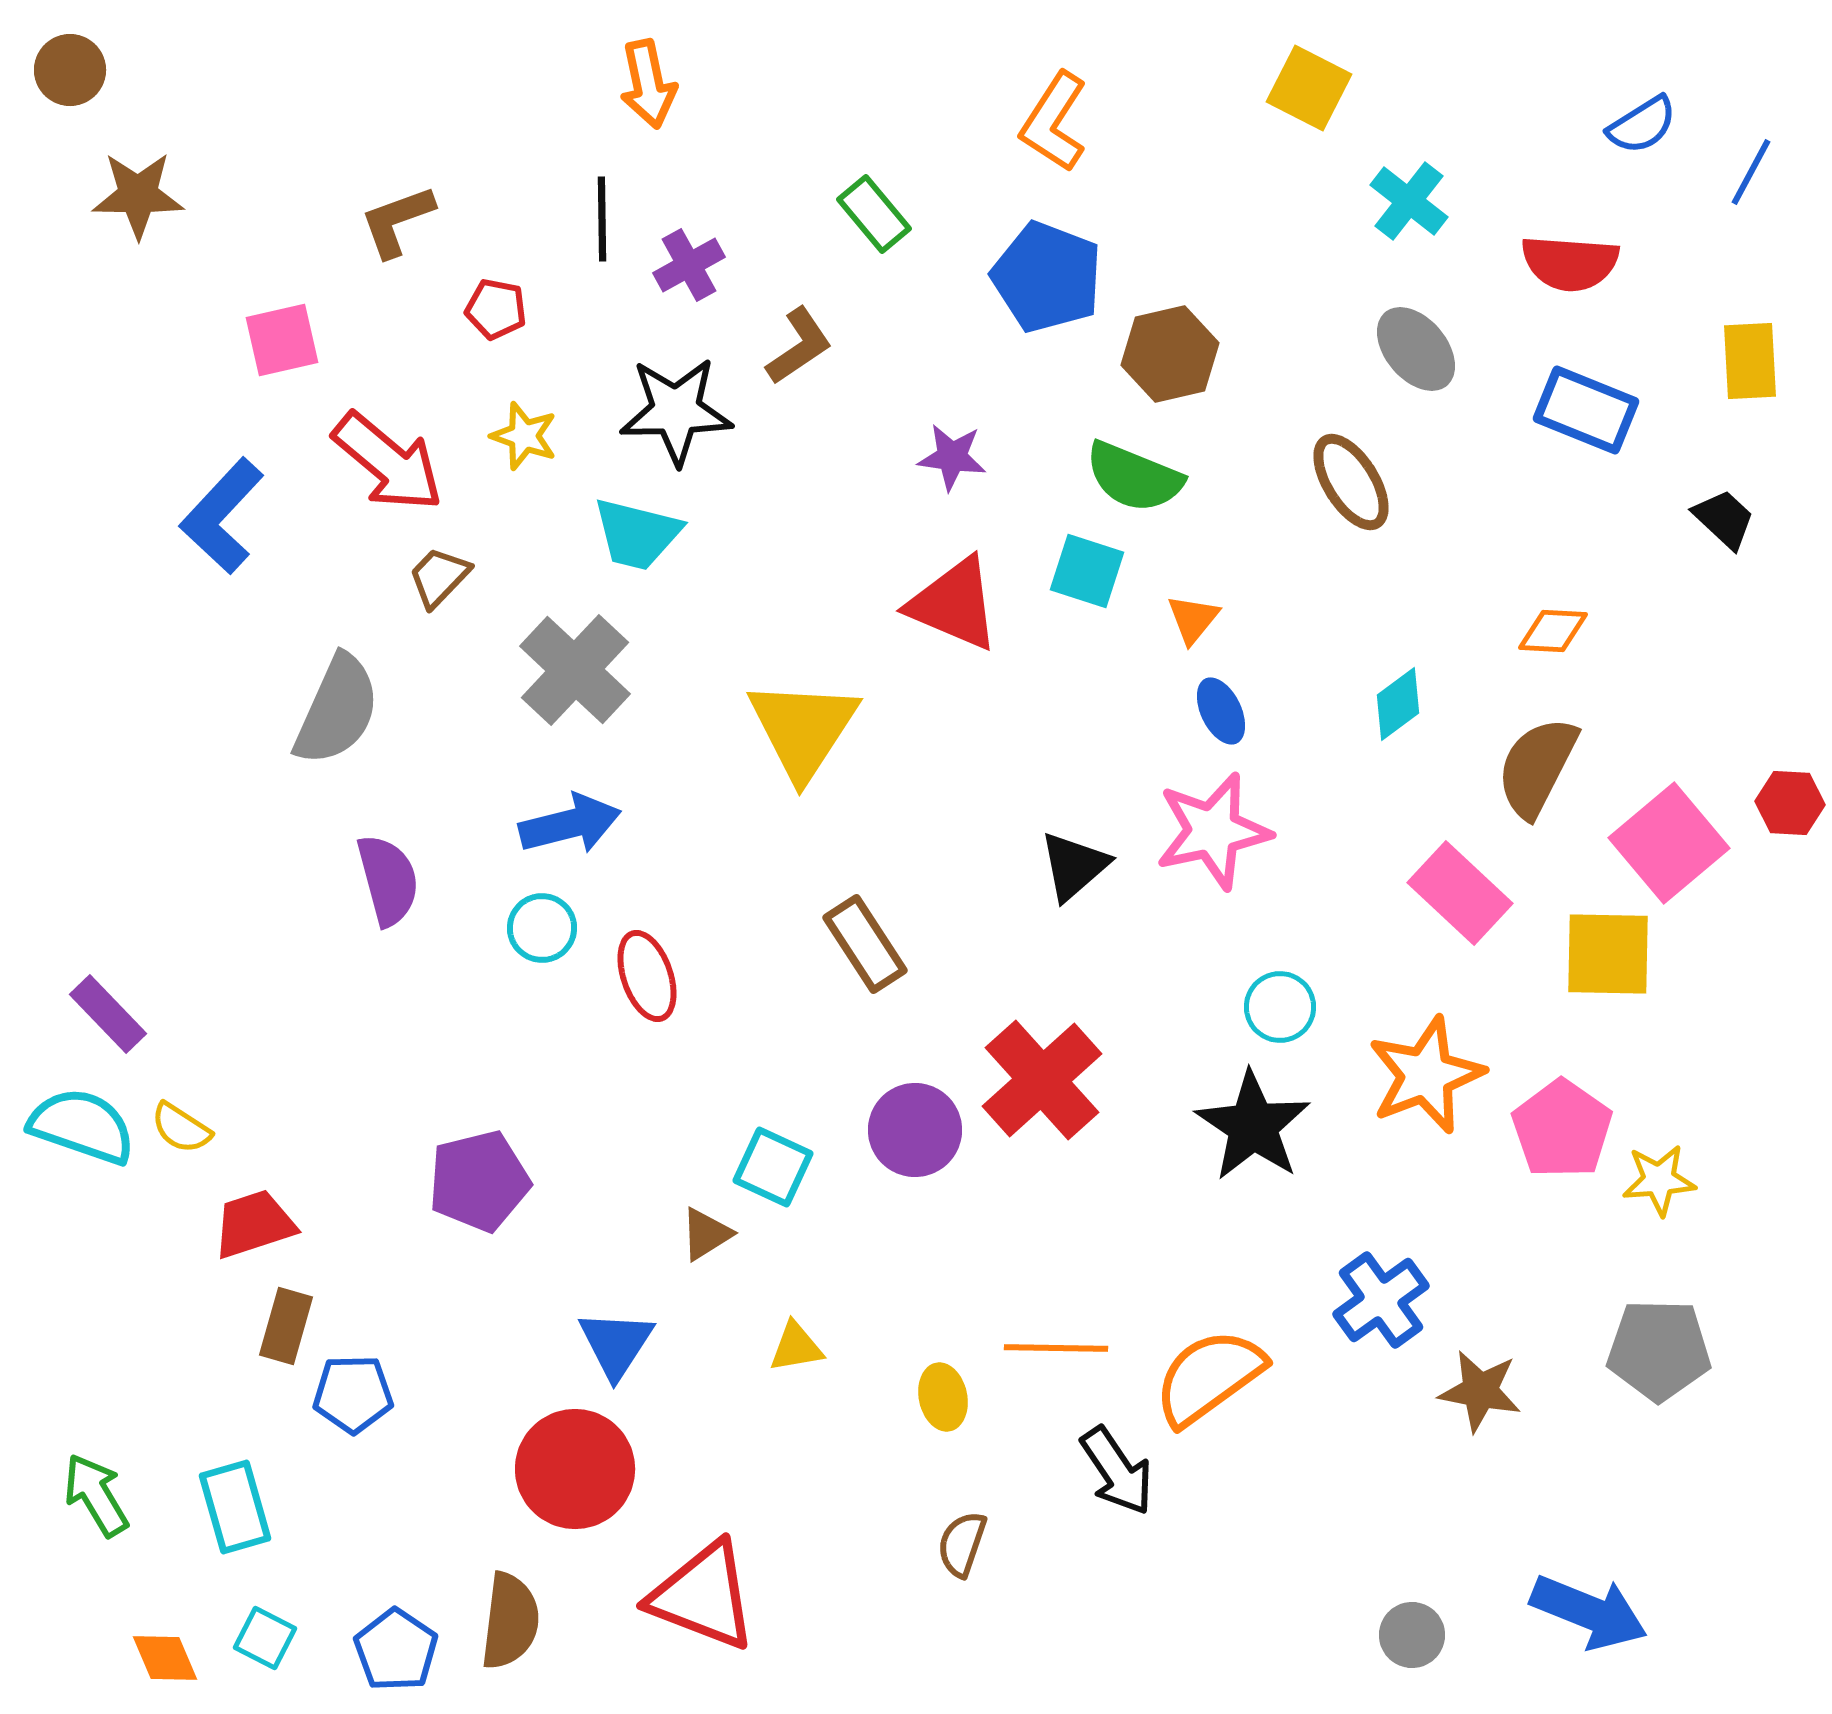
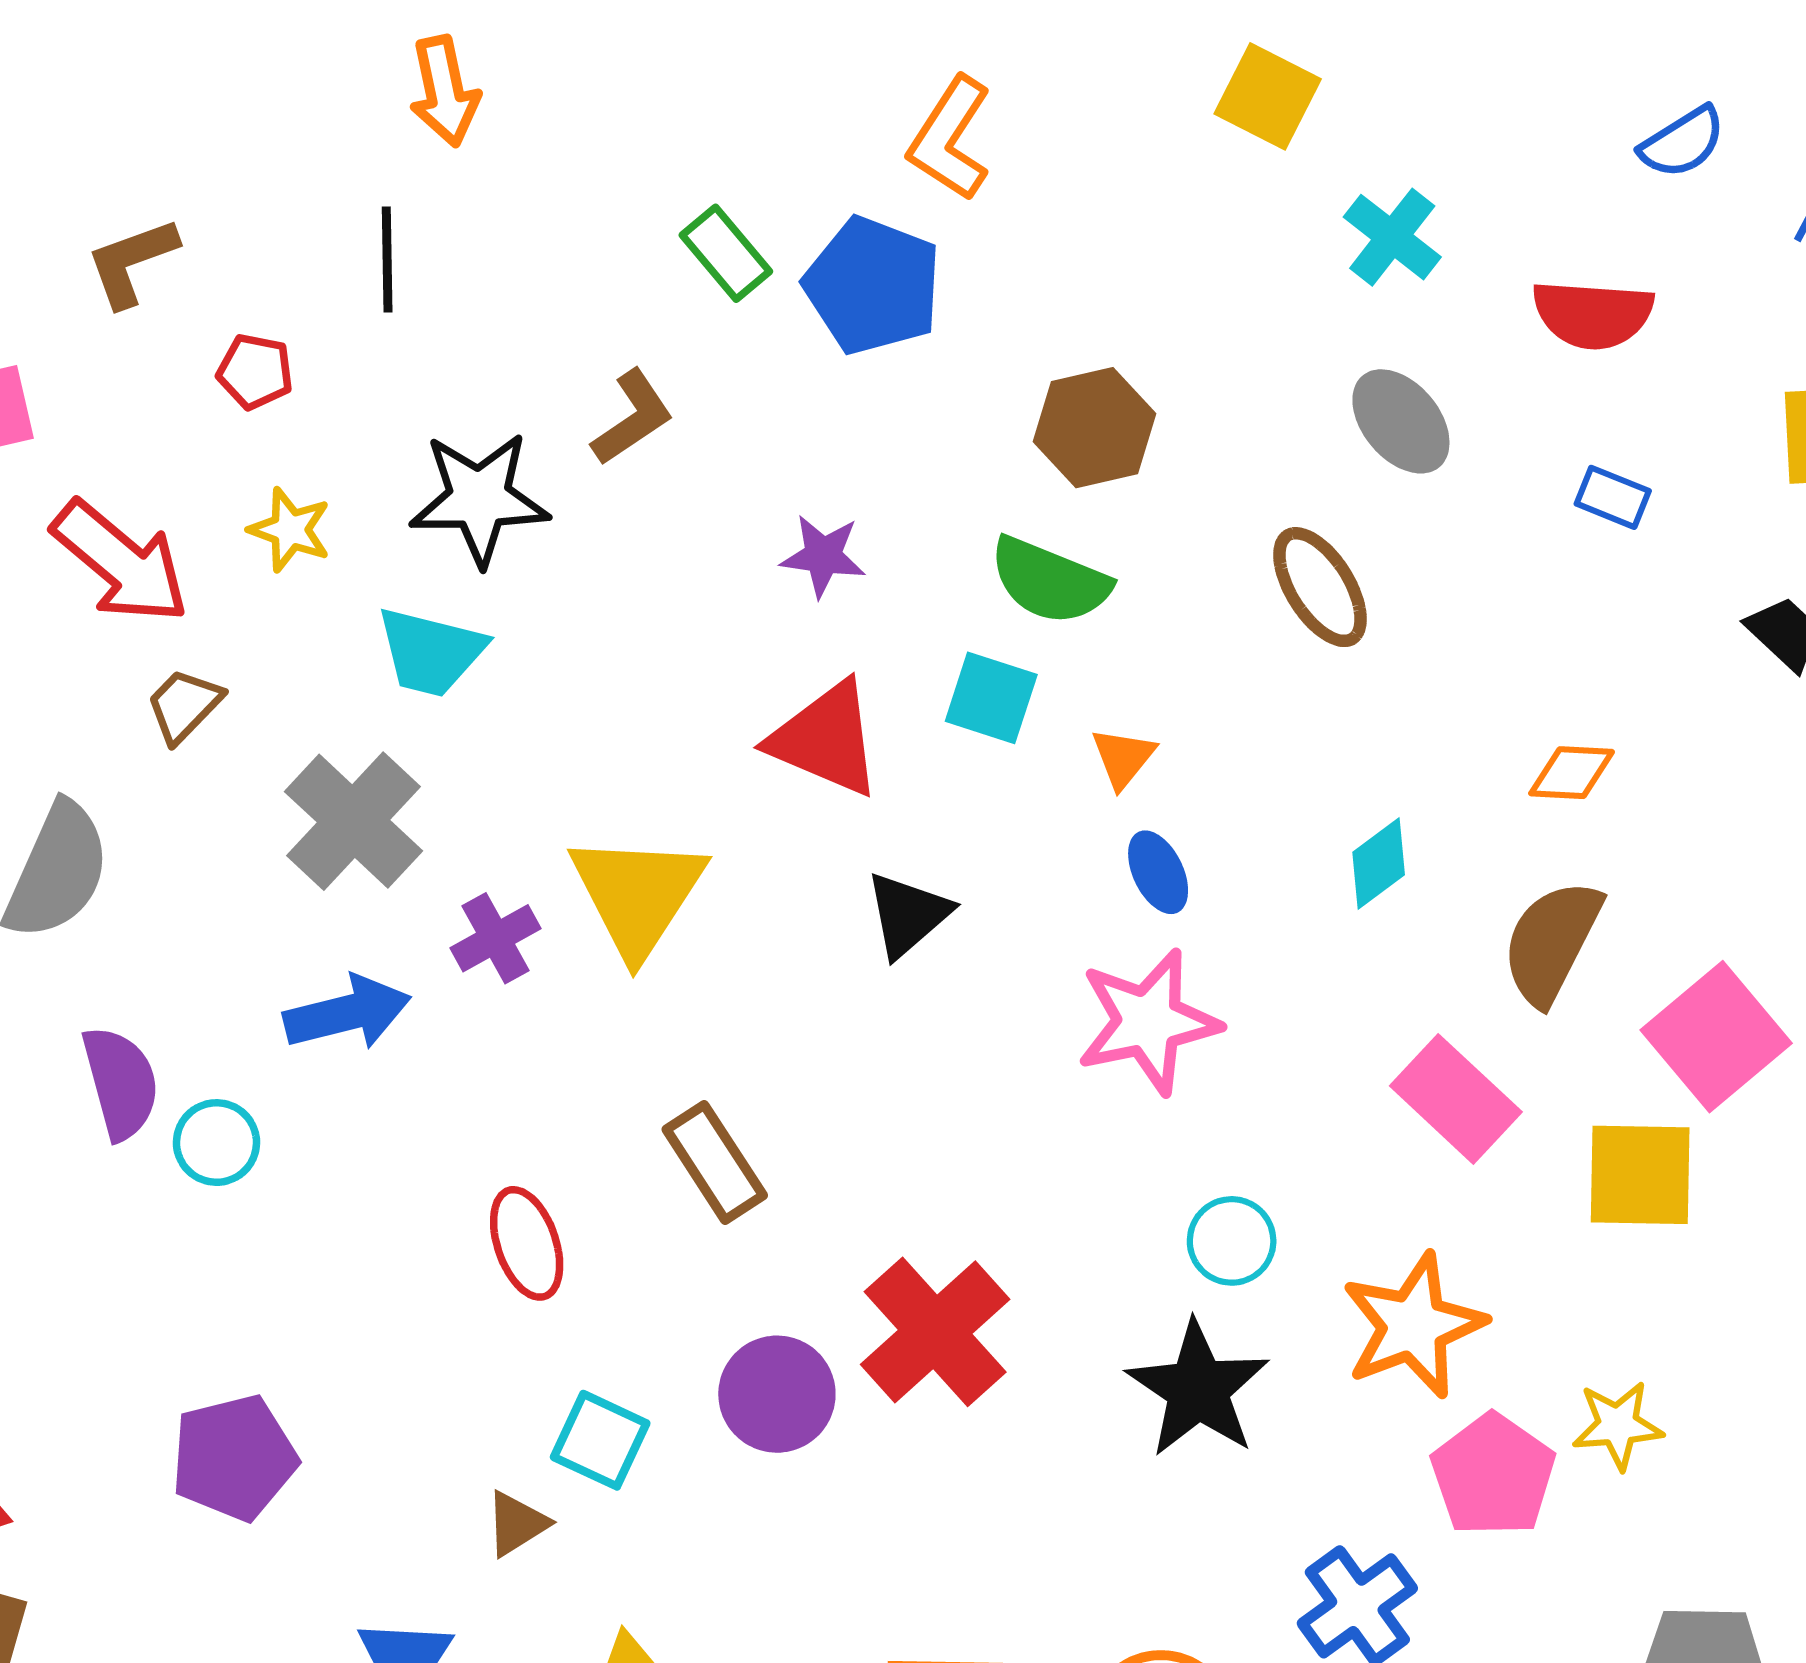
purple cross: (689, 265) -> (495, 938), moved
blue pentagon: (1047, 277) -> (873, 286), moved
blue rectangle: (1586, 410) -> (1613, 497), size x0.6
black triangle: (1074, 866) -> (908, 915), moved
cyan circle: (542, 928) -> (216, 1143), moved
red ellipse: (647, 976) -> (527, 1243), moved
pink pentagon: (1562, 1129) -> (1493, 1475), moved
yellow star: (1659, 1180) -> (1618, 1425), moved

